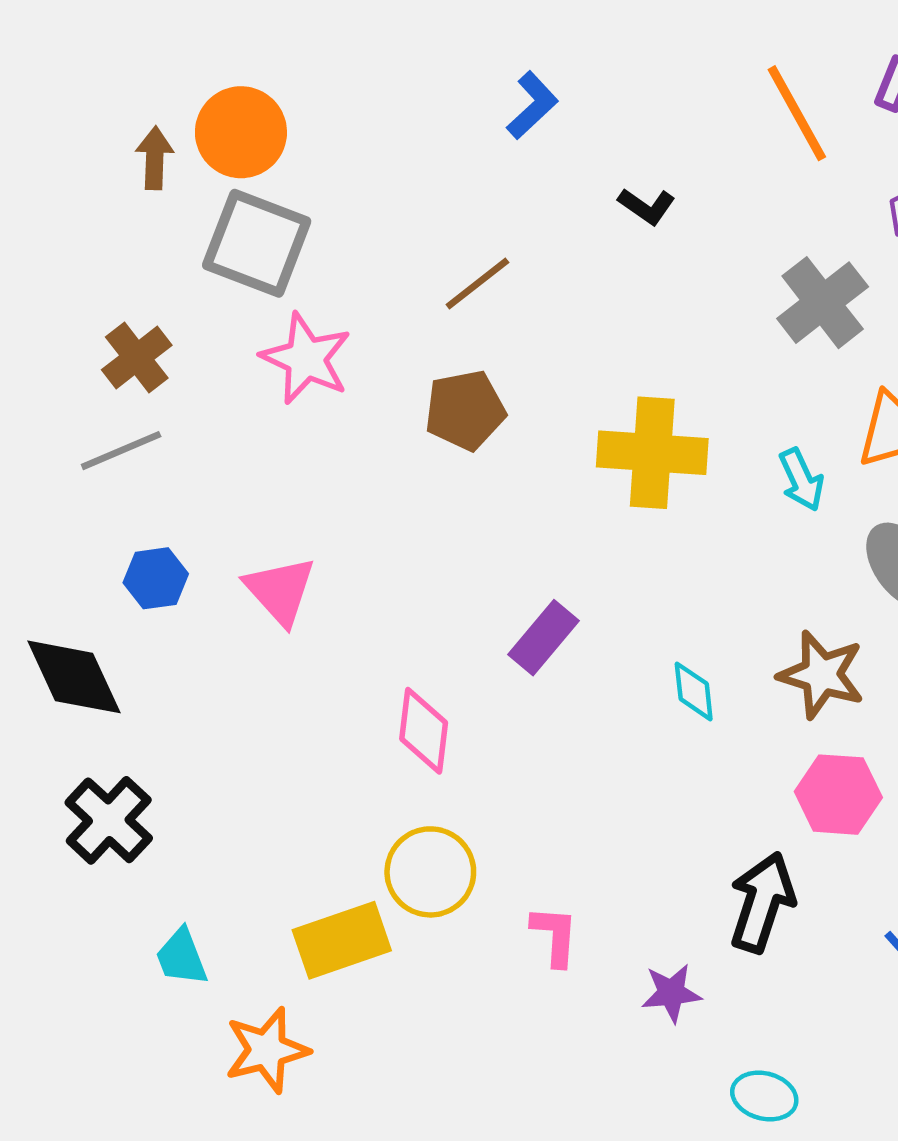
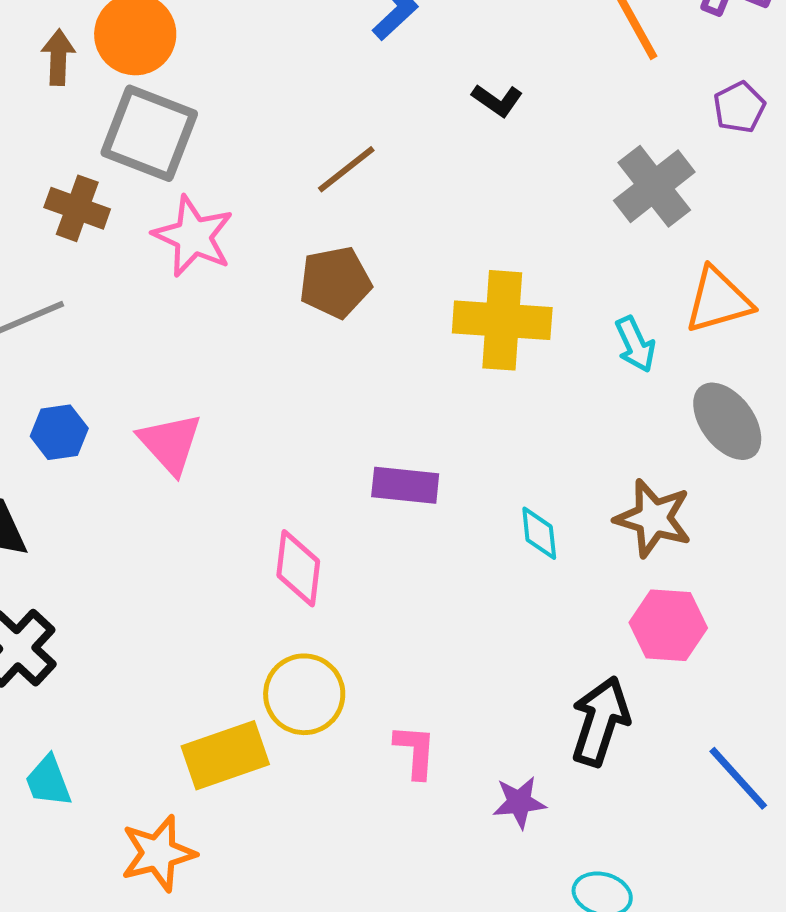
brown cross: (137, 357) -> (77, 208), moved, turned -32
purple rectangle: (544, 638) -> (405, 485), turned 56
cyan trapezoid: (182, 957) -> (48, 781), moved

